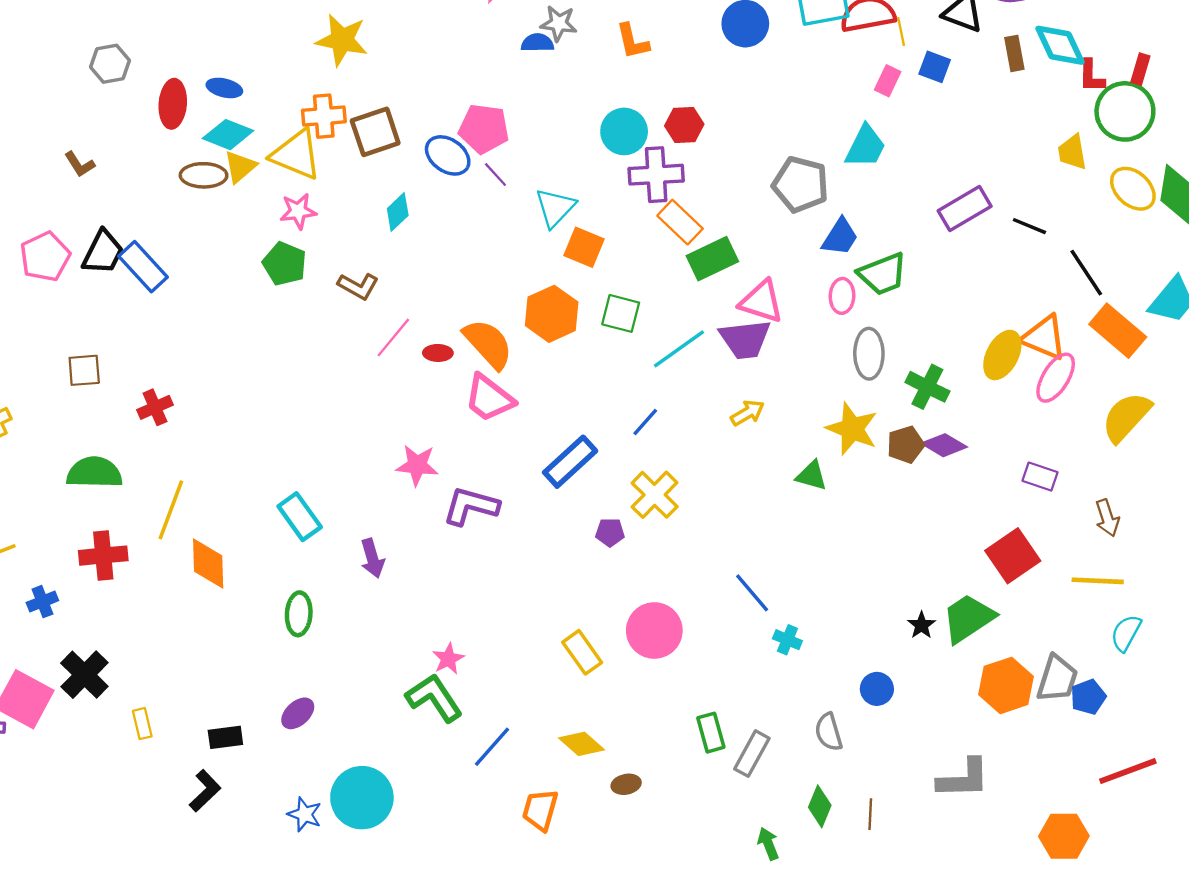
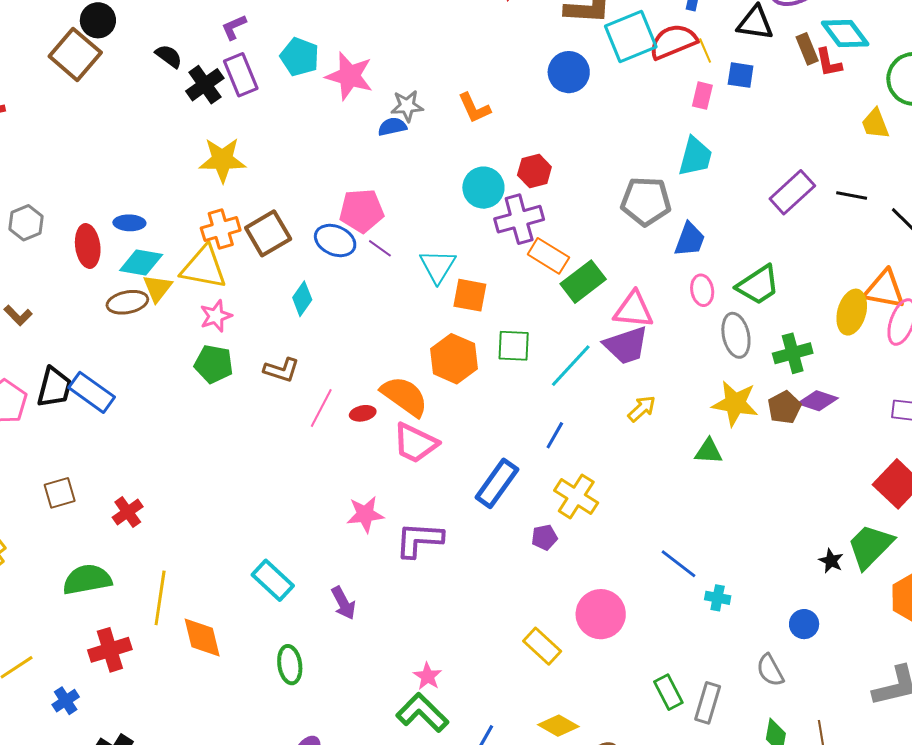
red L-shape: (1091, 76) -> (829, 63), moved
green trapezoid: (883, 274) -> (758, 285), moved
green cross: (927, 387) -> (793, 353), turned -30

